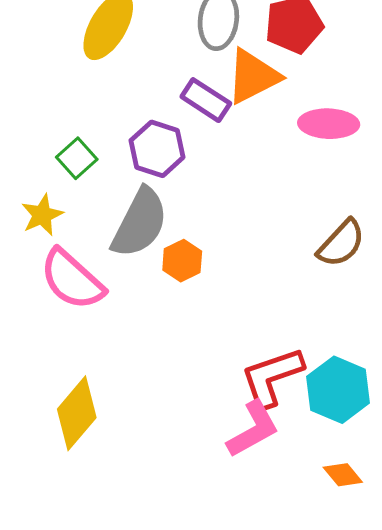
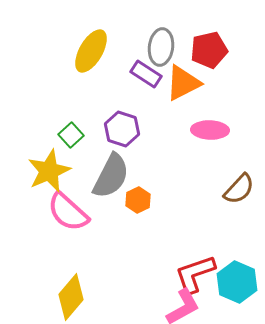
purple rectangle: (206, 100) -> (146, 74), moved
pink ellipse: (329, 124) -> (210, 130), moved
yellow star: (42, 215) -> (49, 171), size x1.6

